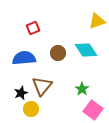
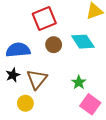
red square: (33, 28) -> (44, 19), moved, size x1.6
black star: (21, 93) -> (13, 75), moved

